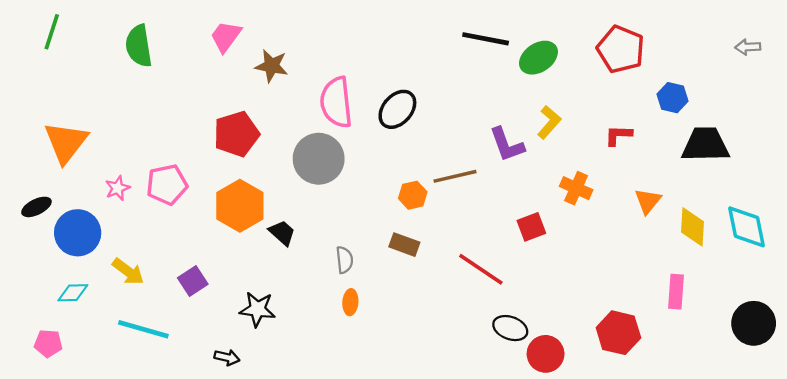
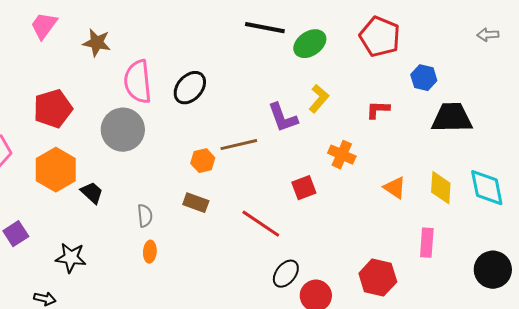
brown star: (272, 66) -> (97, 43), moved
orange triangle: (648, 201) -> (395, 188), moved, turned -35
black ellipse: (510, 328) -> (286, 274), turned -72

